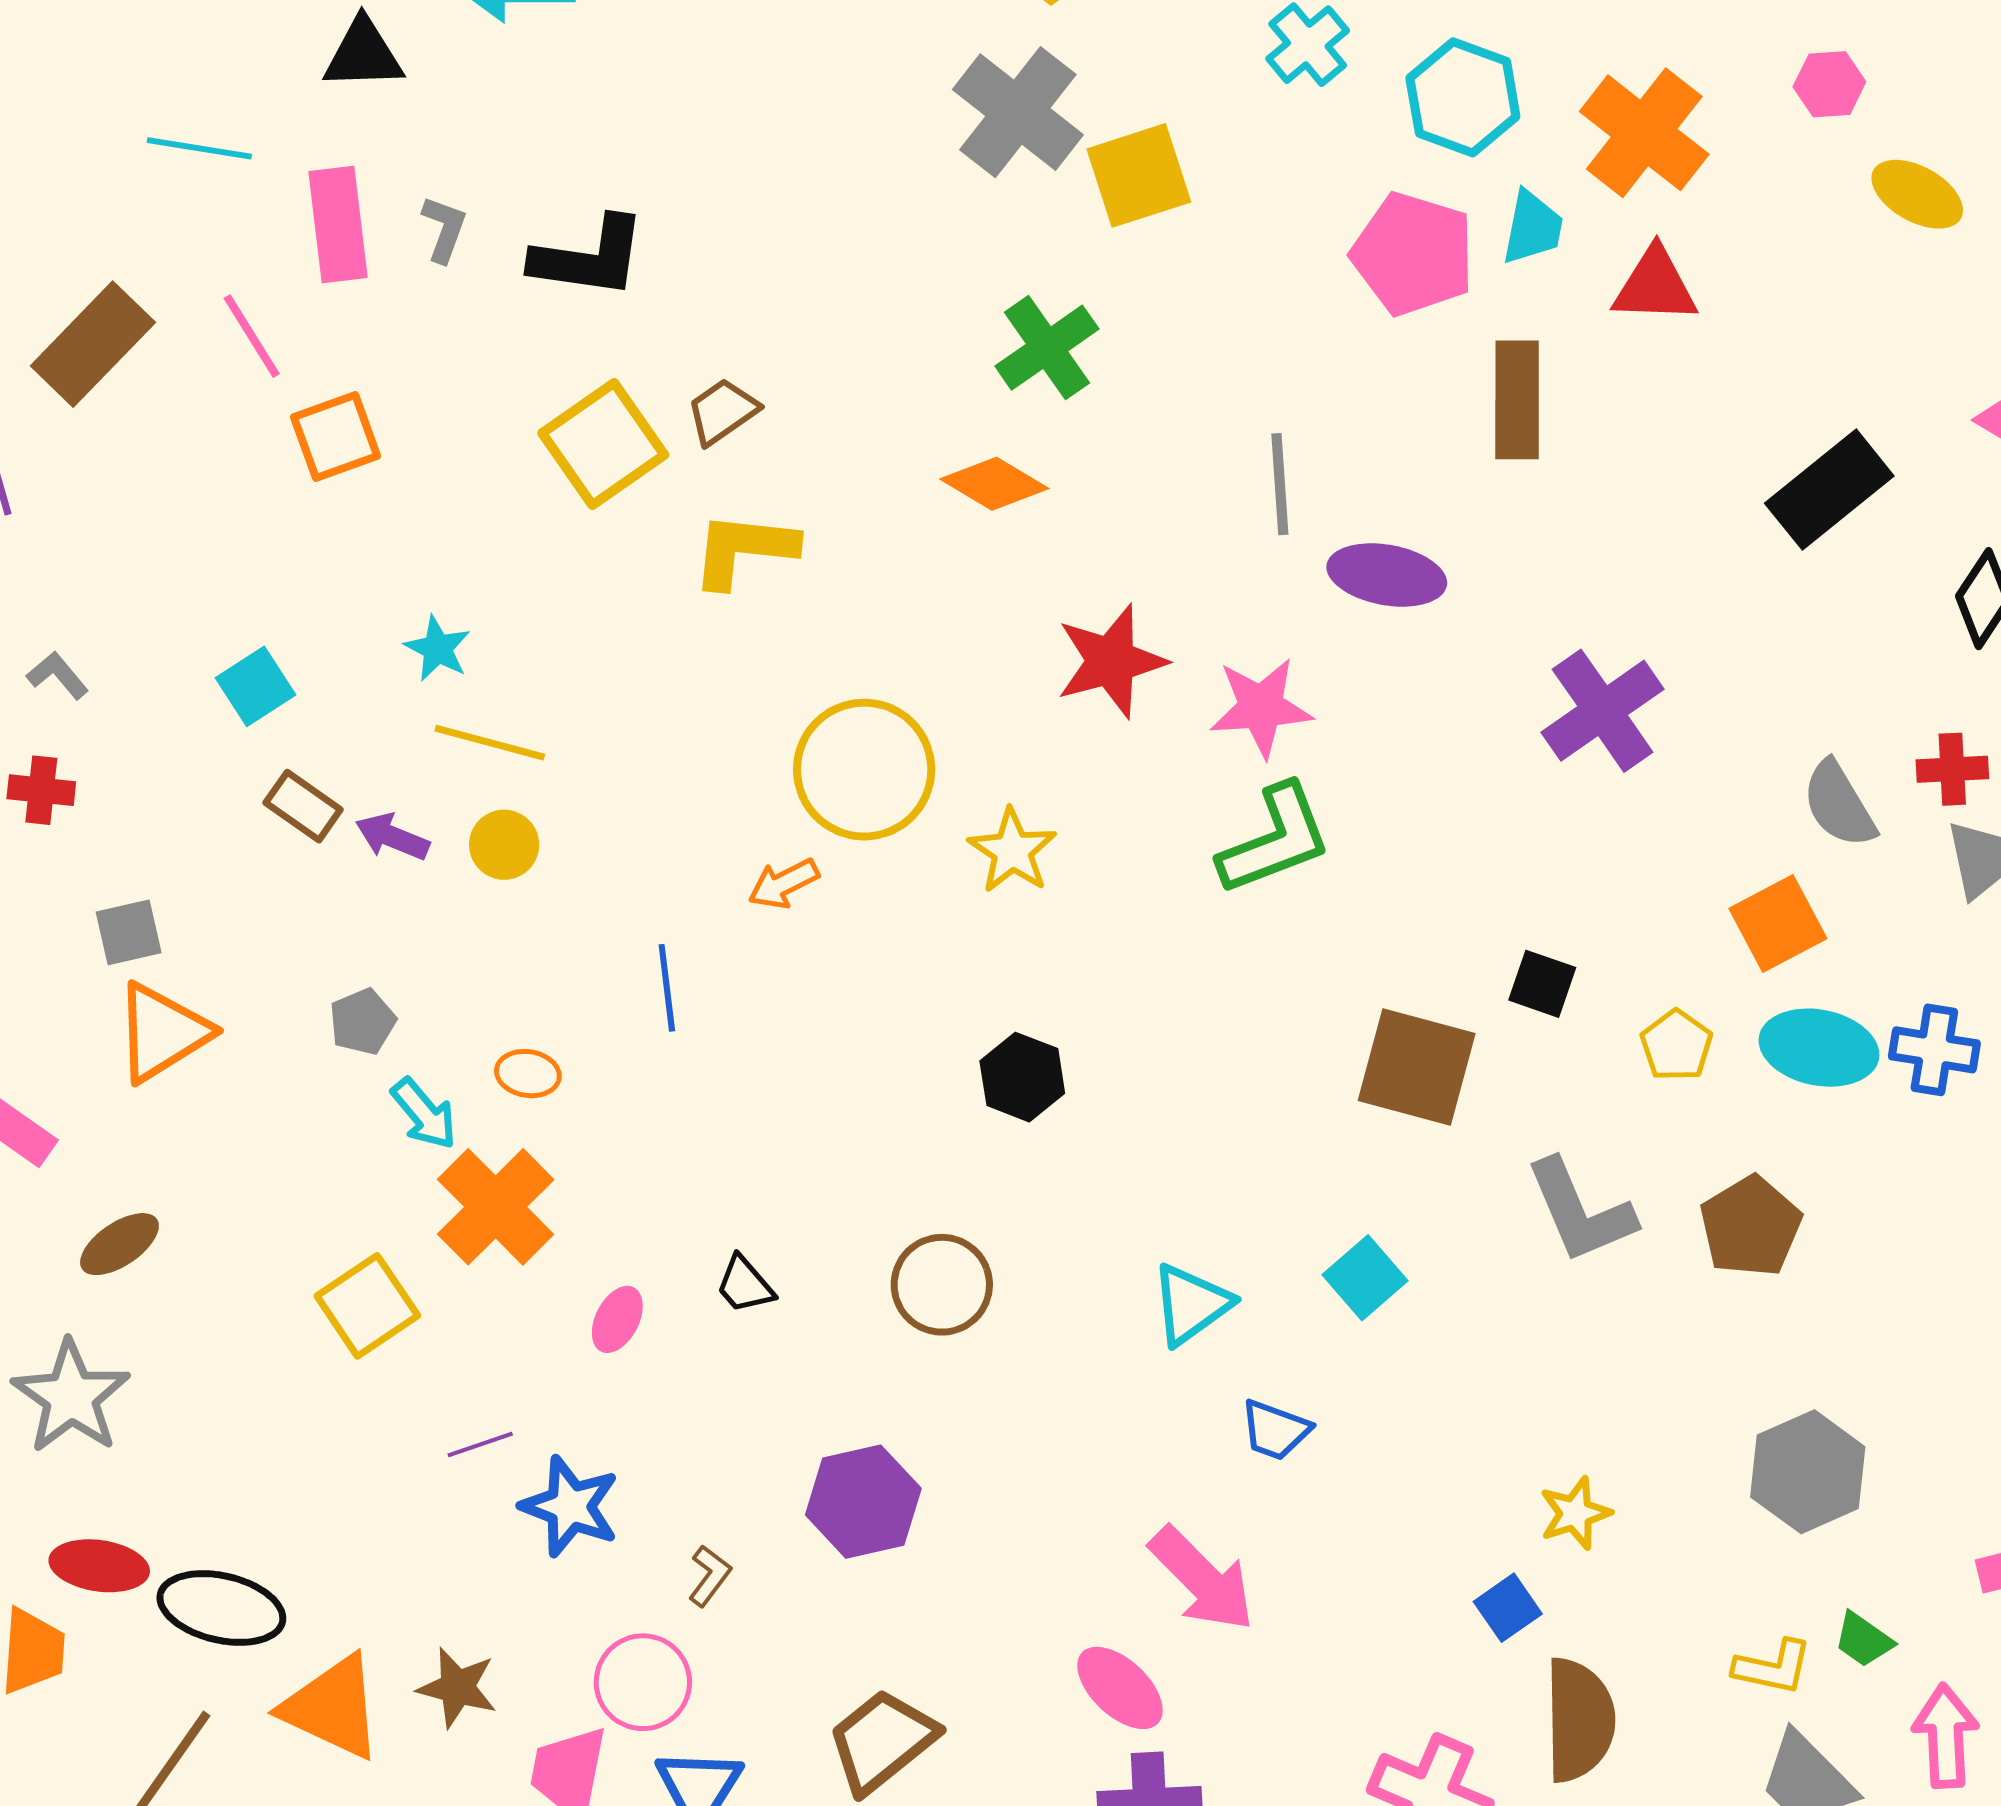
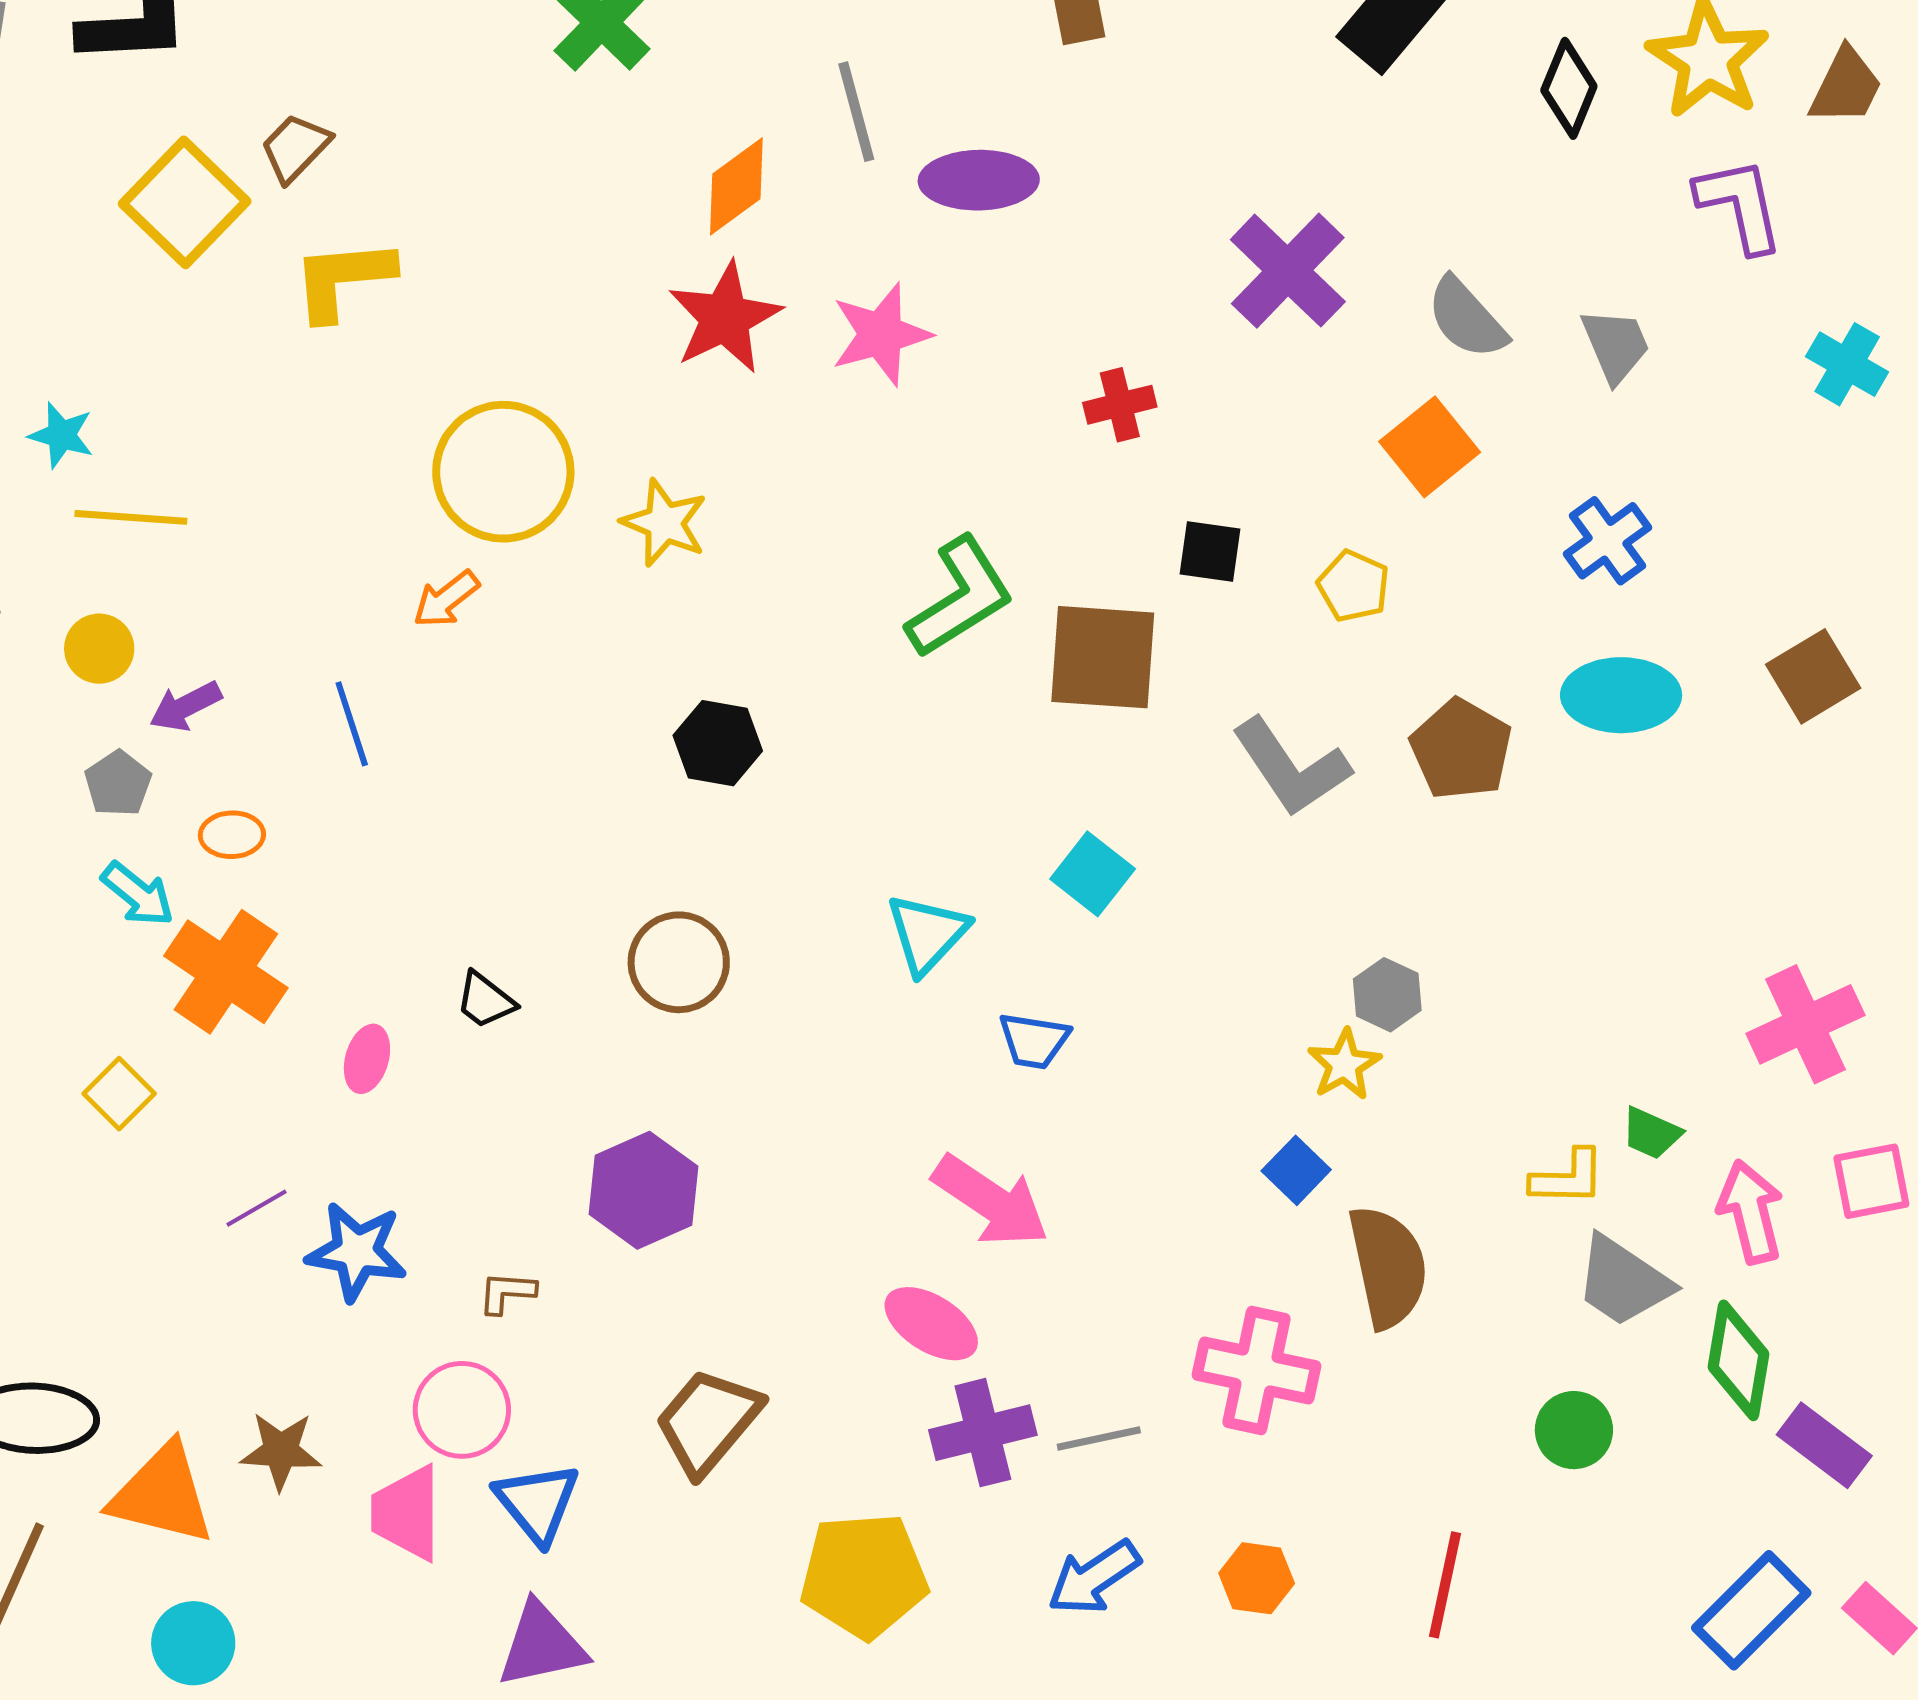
orange diamond: (994, 484) -> (736, 186), moved, turned -56
purple cross: (1603, 711) -> (1288, 271), moved
red cross: (1952, 769) -> (1120, 405), moved
purple arrow: (392, 837) -> (186, 706), moved, turned -38
green L-shape: (1275, 840) -> (960, 597), moved
yellow circle: (504, 845) -> (99, 649), moved
gray pentagon: (362, 1022) -> (118, 783), moved
cyan ellipse: (1819, 1048) -> (1621, 695), moved
blue cross: (1934, 1050) -> (1608, 541), turned -34
yellow square: (367, 1306) -> (119, 1094), size x0.7
gray hexagon: (1808, 1472) -> (1387, 995), moved, size x0.6
brown L-shape: (710, 1576) -> (507, 1293), turned -112

